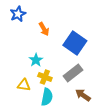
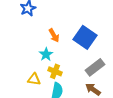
orange arrow: (44, 29) -> (54, 35), moved
gray rectangle: (73, 73) -> (95, 67), moved

